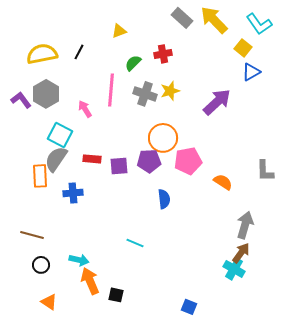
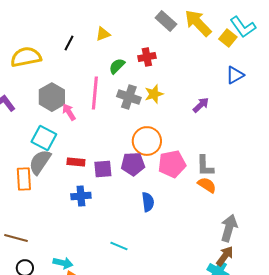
yellow square: (243, 48) -> (228, 38), moved
black line: (79, 52) -> (69, 43), moved
gray hexagon: (46, 94) -> (52, 97), moved
purple arrow: (217, 102) -> (201, 105), size x0.6
gray L-shape: (265, 171) -> (205, 166), moved
blue cross: (73, 193) -> (81, 196), moved

